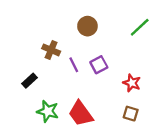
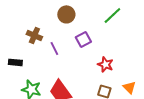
purple square: (99, 65) -> (83, 39), moved
black rectangle: (30, 81) -> (15, 62), turned 48

